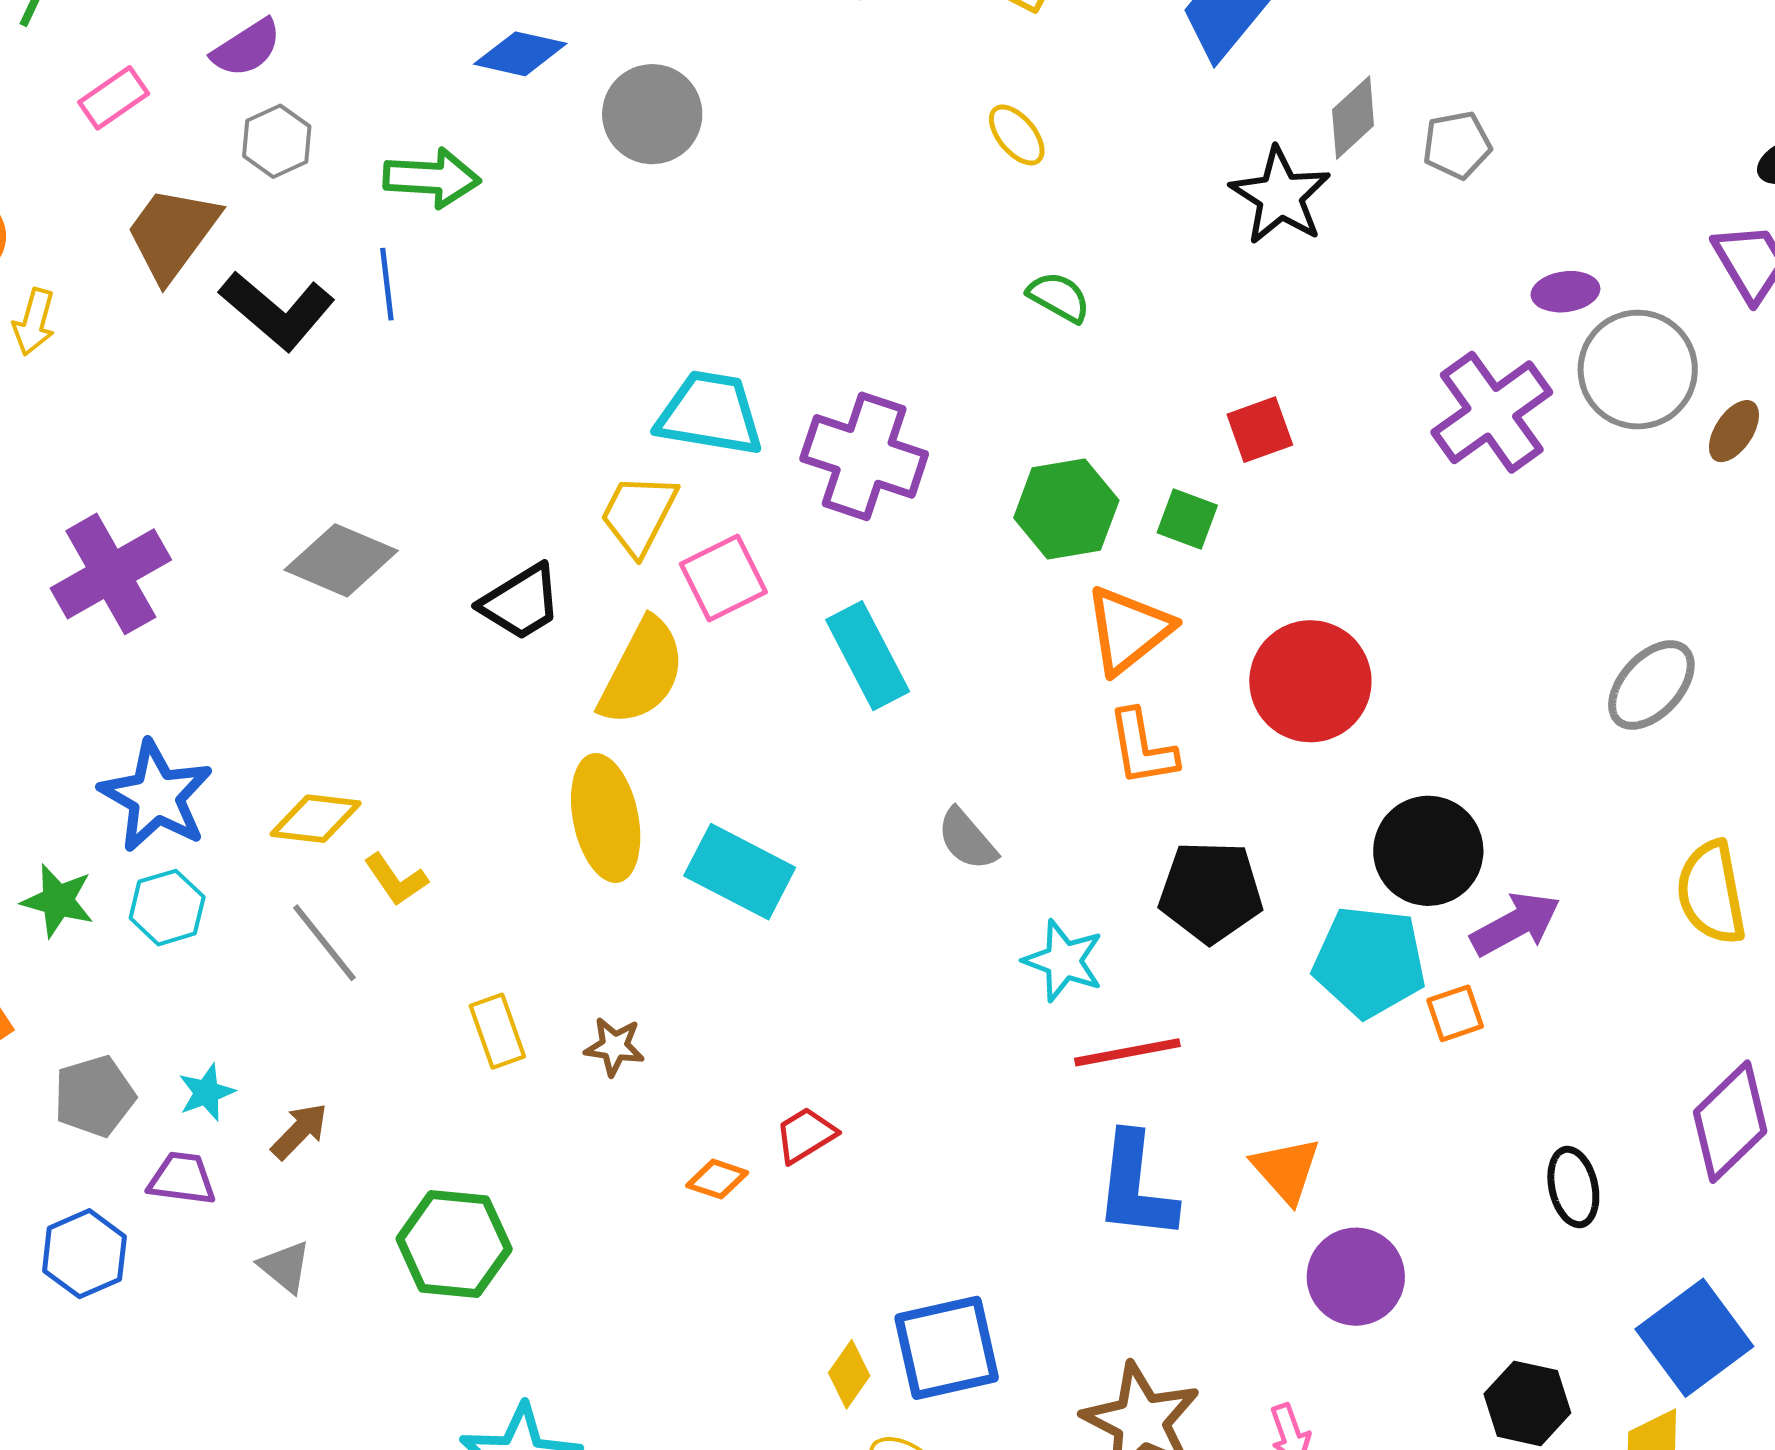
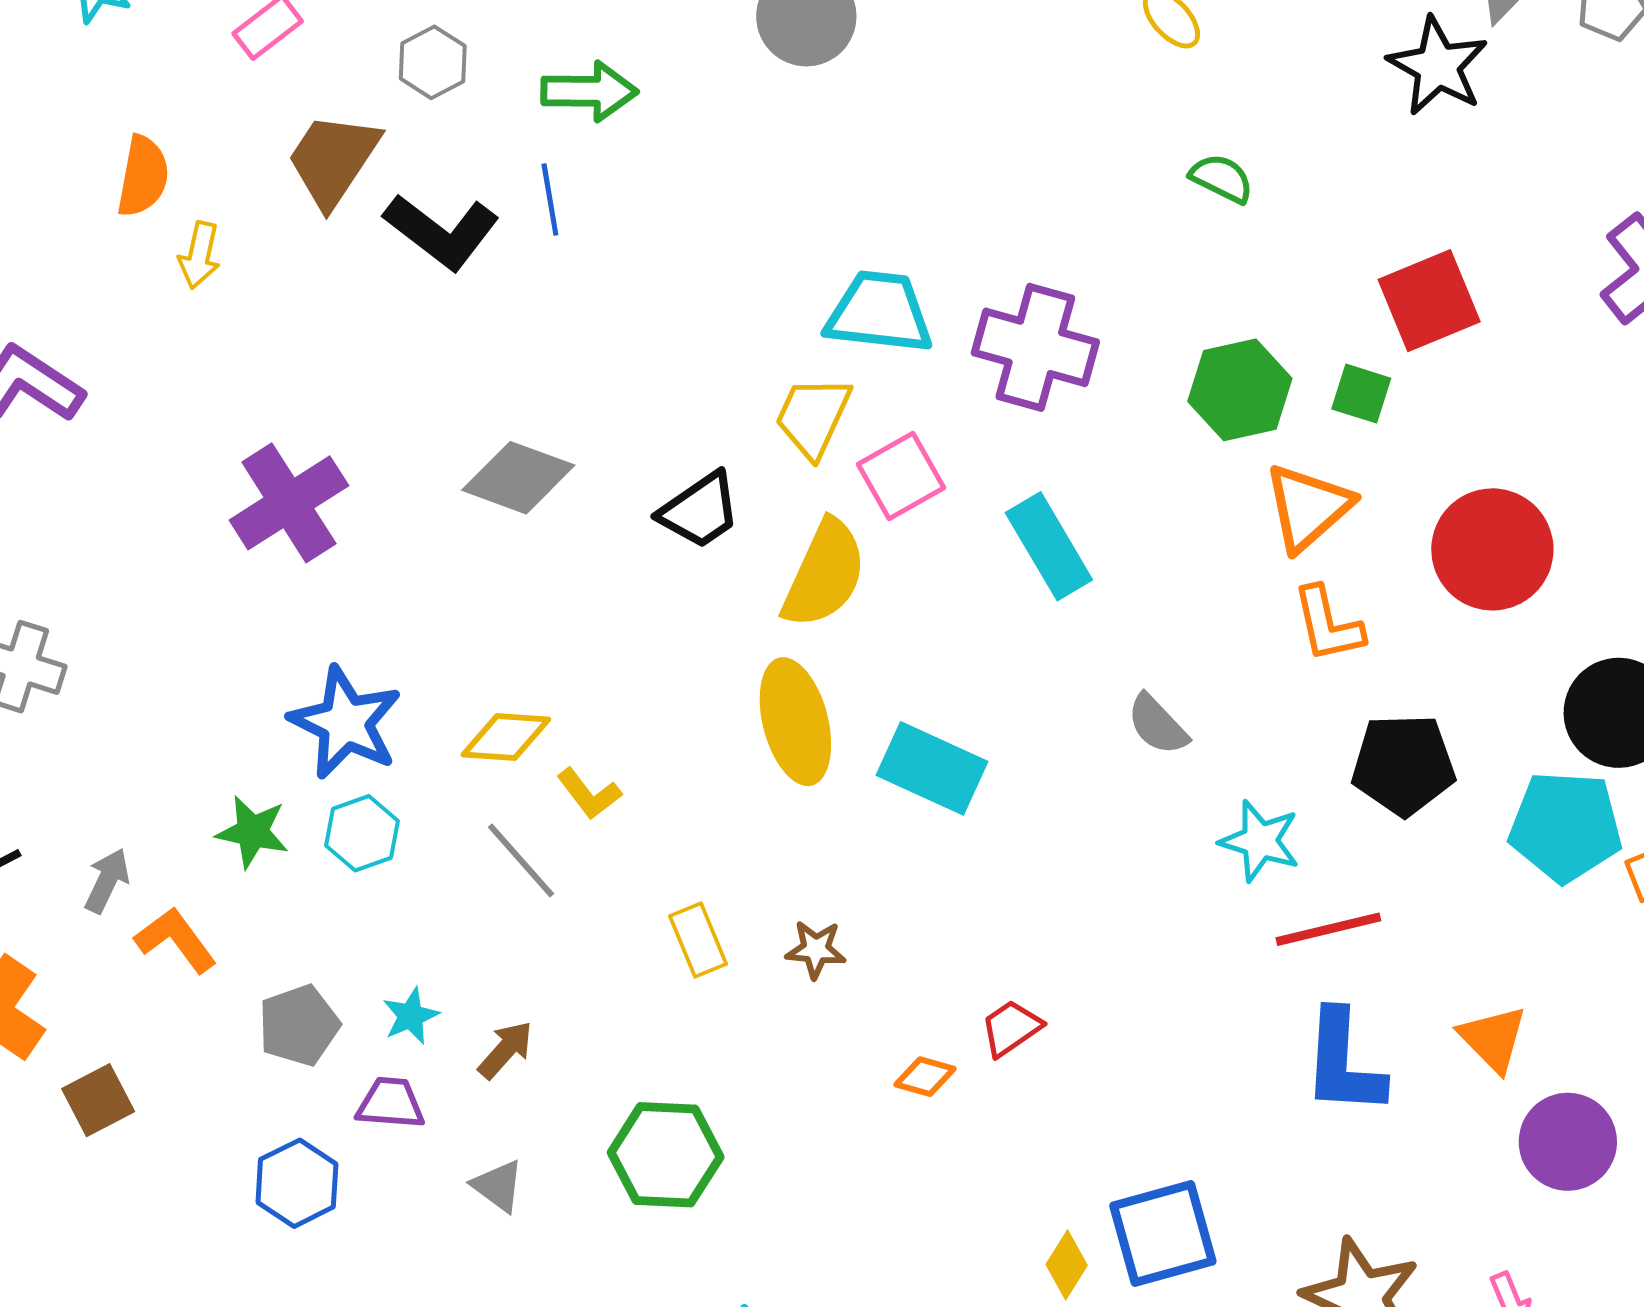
red square: (1260, 430) -> (1429, 301), size x1.5

